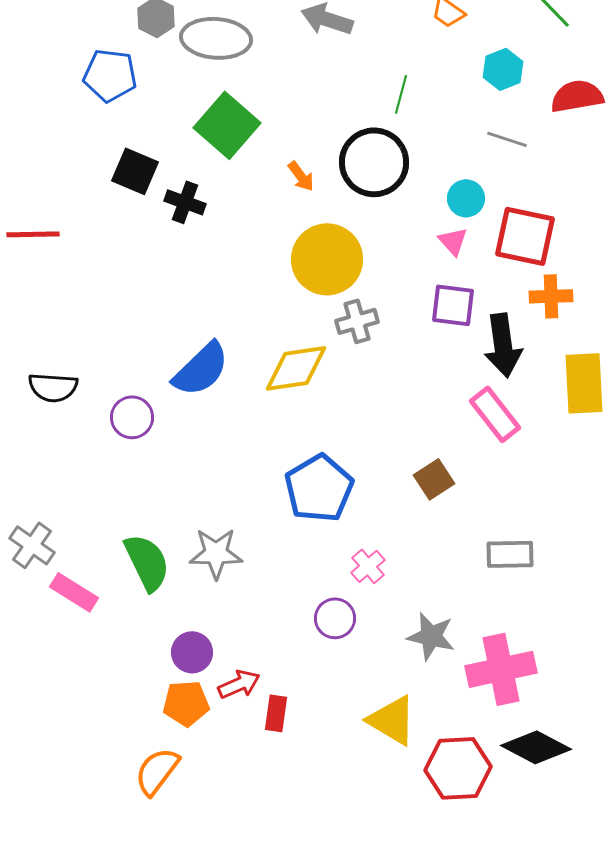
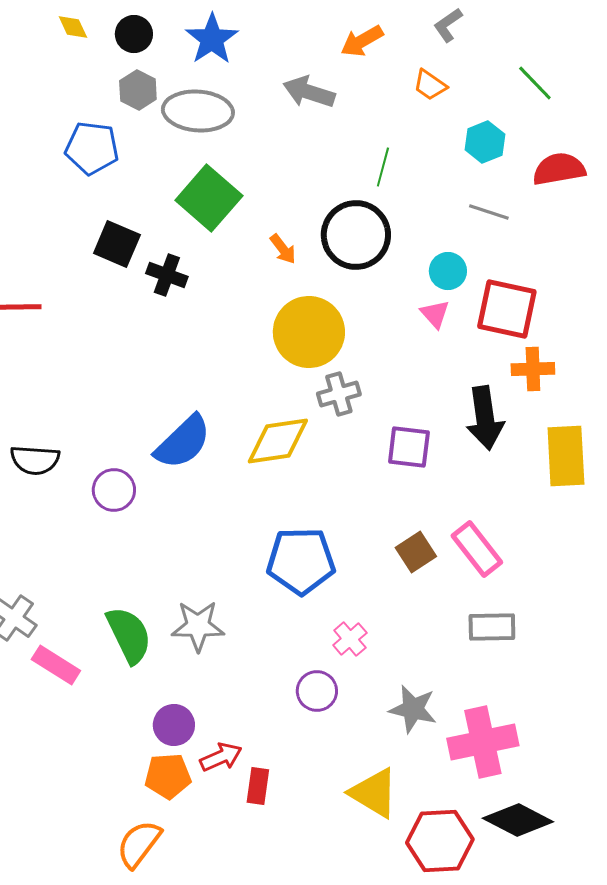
purple square: (453, 305) -> (409, 447), moved
pink rectangle: (495, 414) -> (477, 549), moved
blue pentagon: (319, 488) -> (301, 561), turned 30

